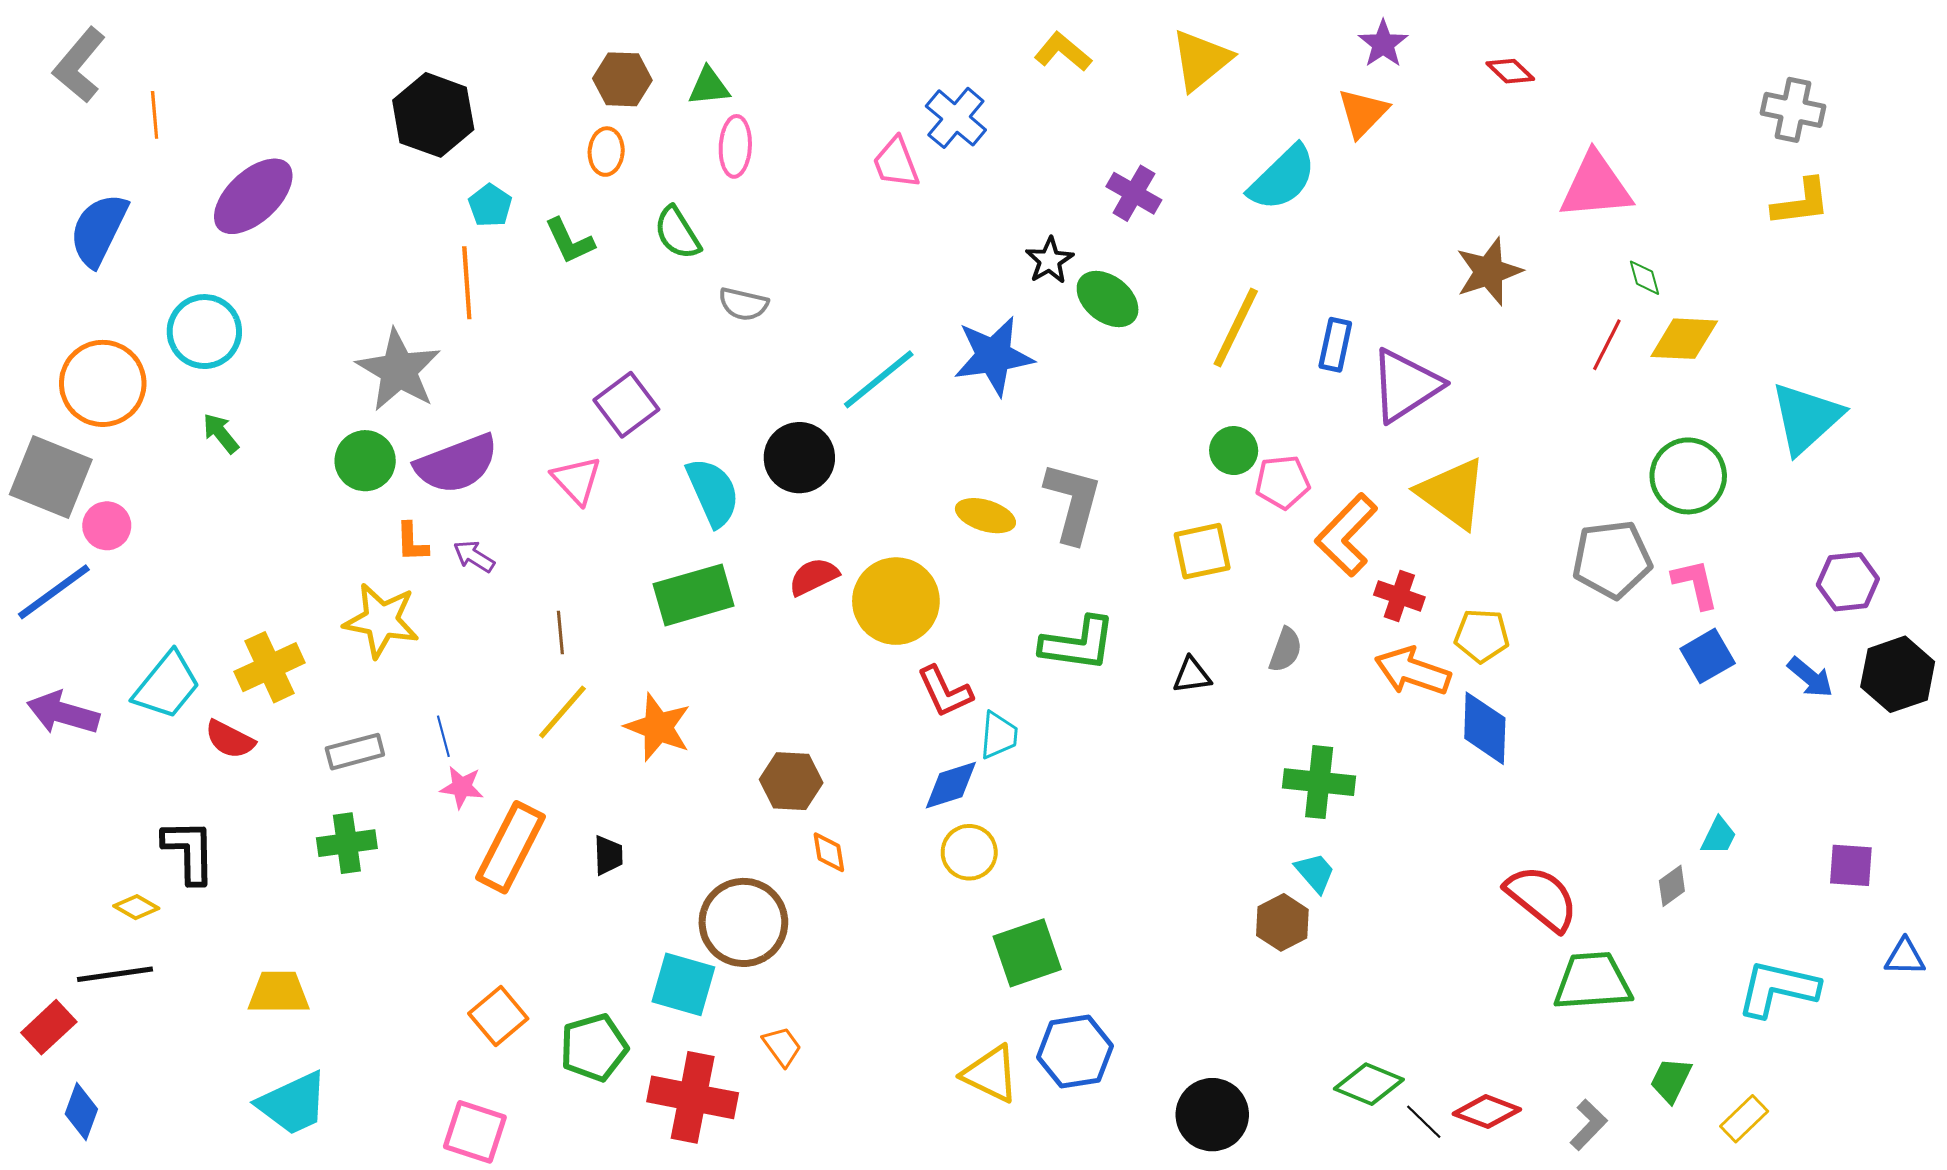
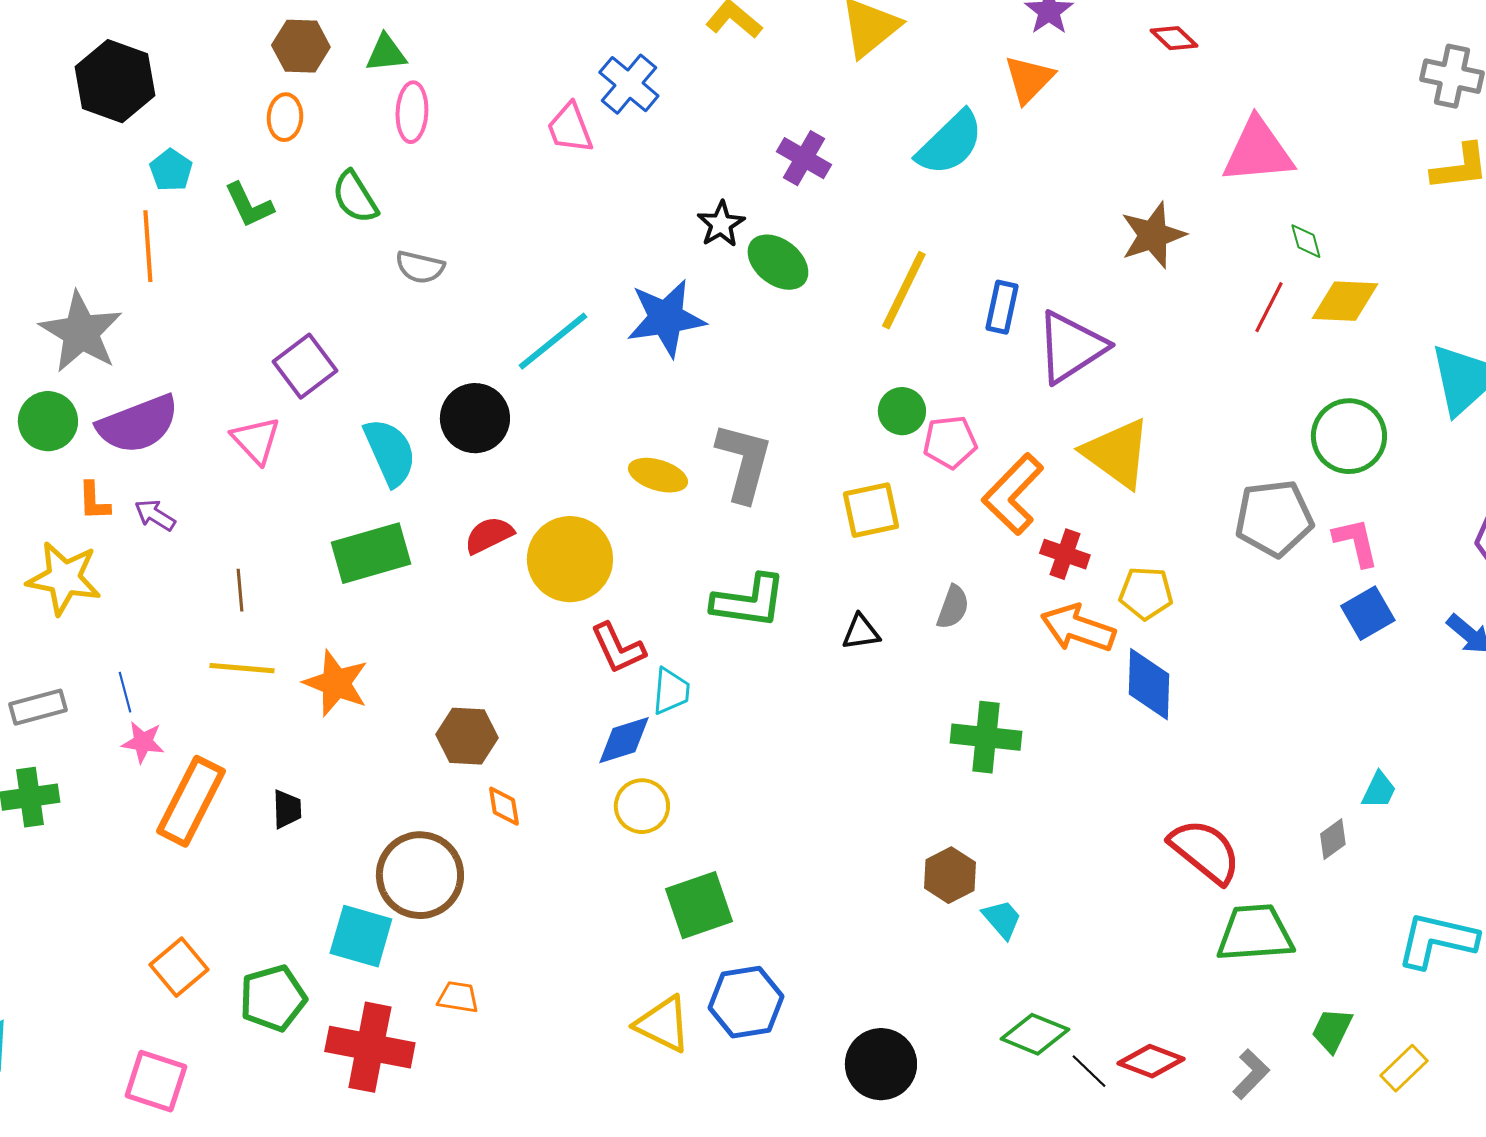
yellow line: (562, 712) -> (242, 668), turned 54
cyan trapezoid: (1315, 873) -> (1002, 919), moved
orange trapezoid: (782, 1046) -> (458, 997), turned -45

